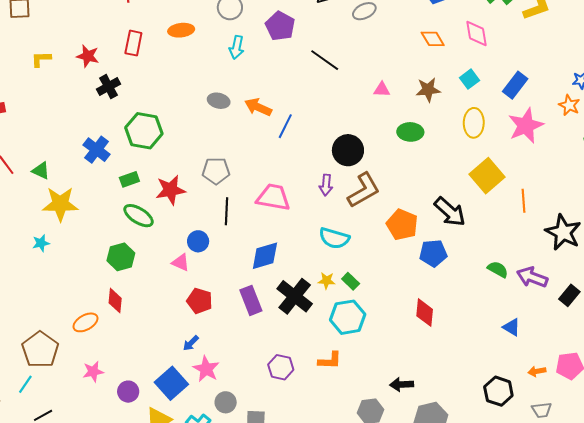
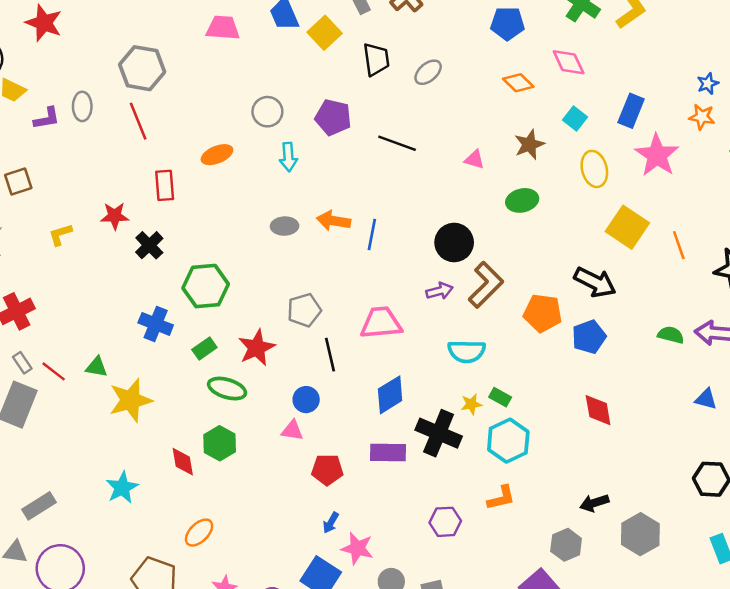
pink triangle: (382, 90) -> (474, 159), turned 30
purple arrow: (326, 185) -> (439, 291), turned -95
cyan star: (41, 243) -> (122, 488), moved, size x1.5
purple rectangle: (251, 300) -> (388, 452), turned -52
red diamond: (115, 301) -> (183, 462), moved

